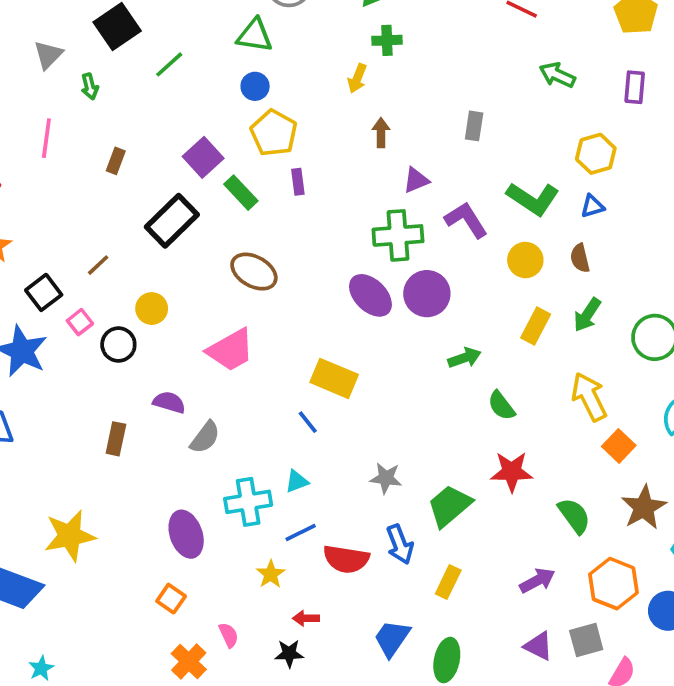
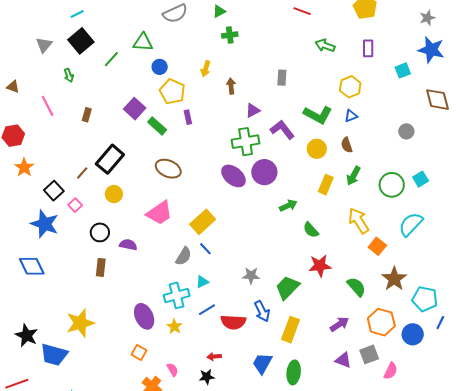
green triangle: (255, 35) -> (143, 42), moved
gray triangle: (48, 55) -> (44, 45), moved
yellow arrow: (357, 78) -> (206, 69), moved
pink line: (46, 138) -> (48, 106), turned -30
black rectangle: (172, 221) -> (110, 159), moved
black circle: (118, 345) -> (100, 232), moved
yellow rectangle: (334, 378) -> (203, 222), moved, turned -60
gray semicircle: (205, 437) -> (184, 256), moved
yellow star: (271, 574) -> (174, 327), moved
yellow rectangle: (448, 582) -> (290, 330), size x1.4

